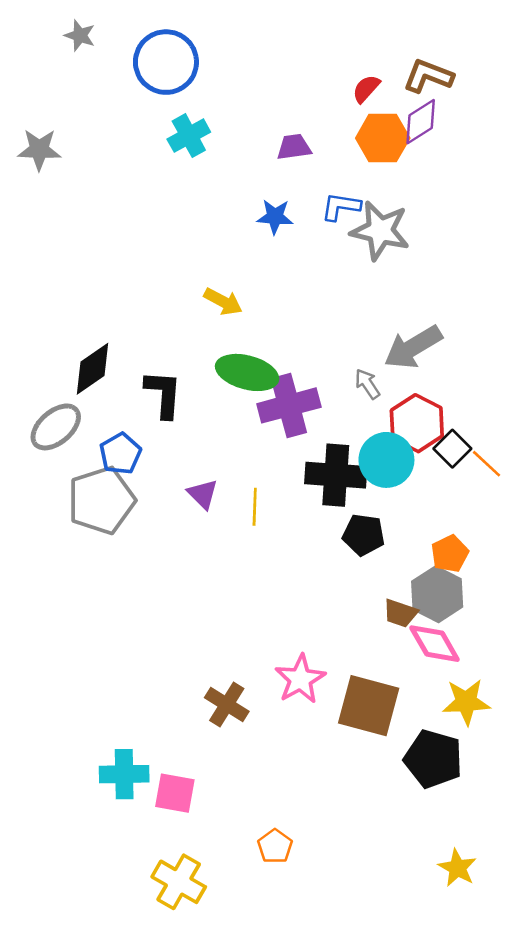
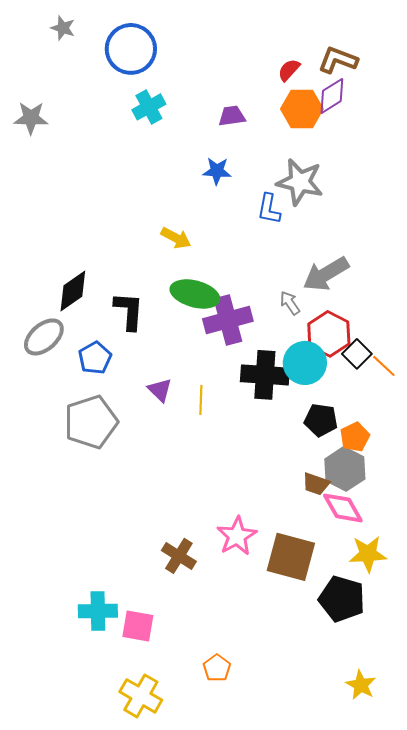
blue L-shape: (341, 207) -> (269, 209), moved, turned -88
gray pentagon: (101, 500) -> (91, 422), moved
black pentagon: (364, 535) -> (321, 420), moved

